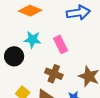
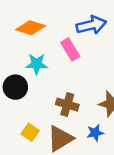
pink rectangle: (61, 44) -> (70, 49), moved

